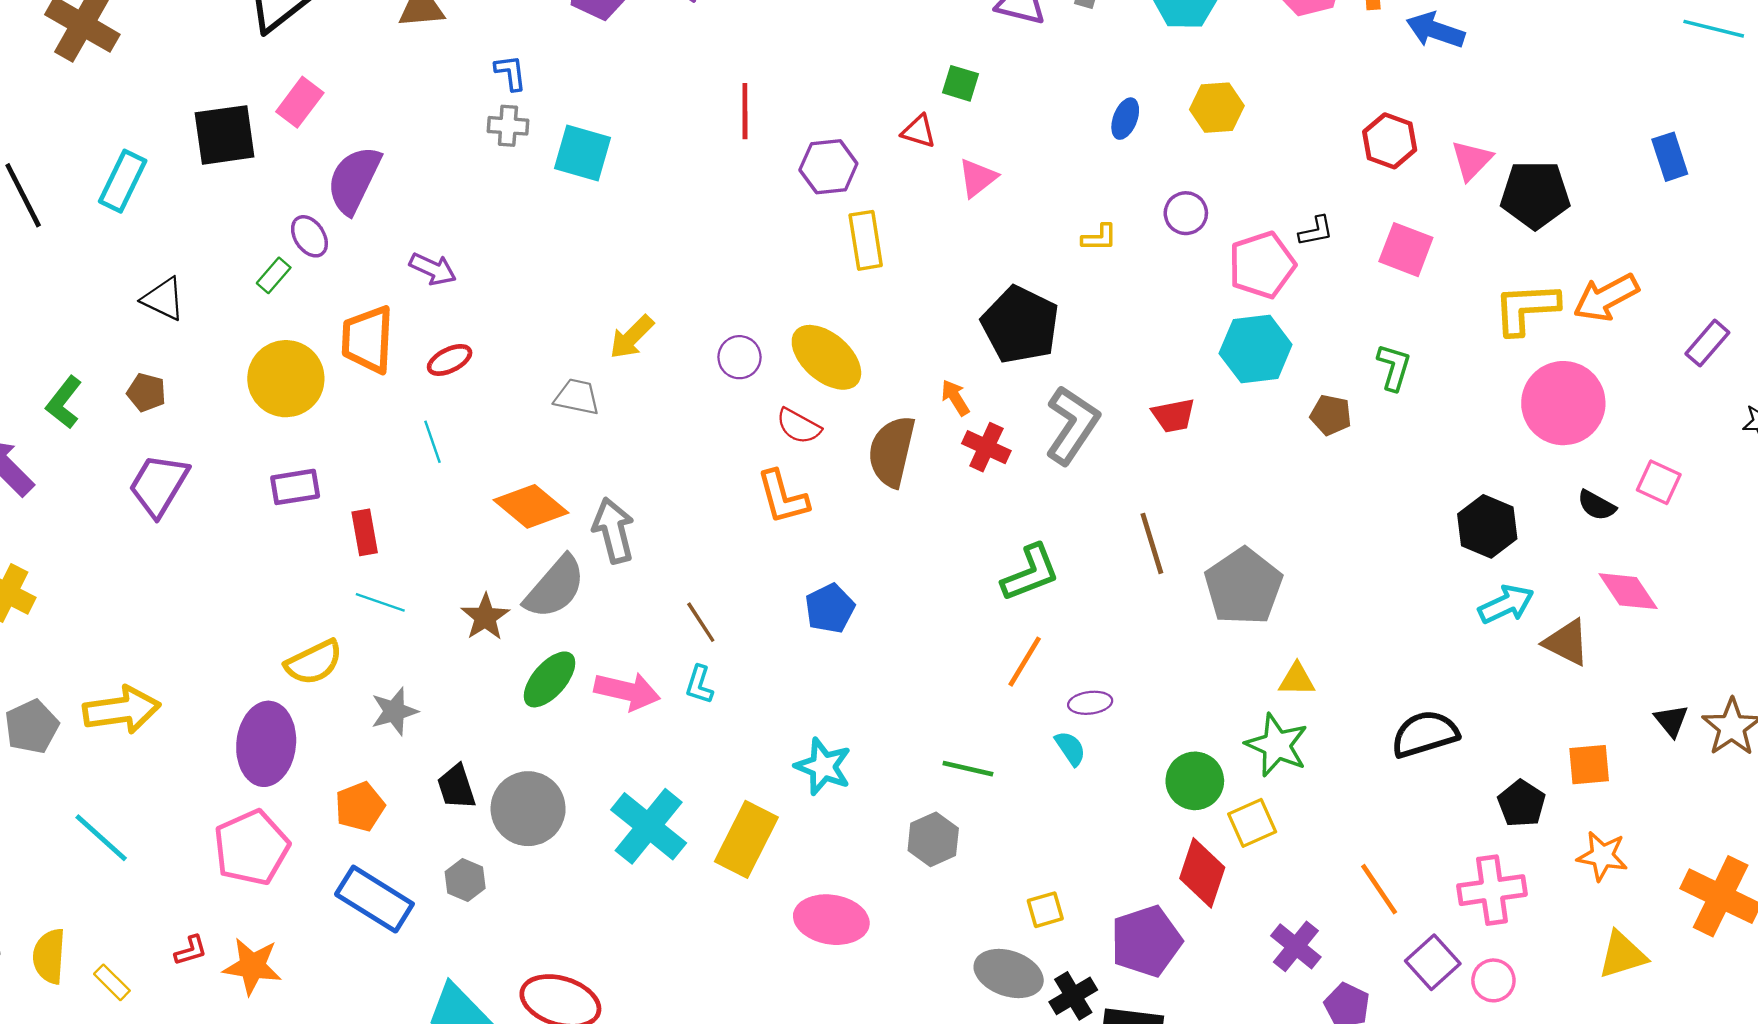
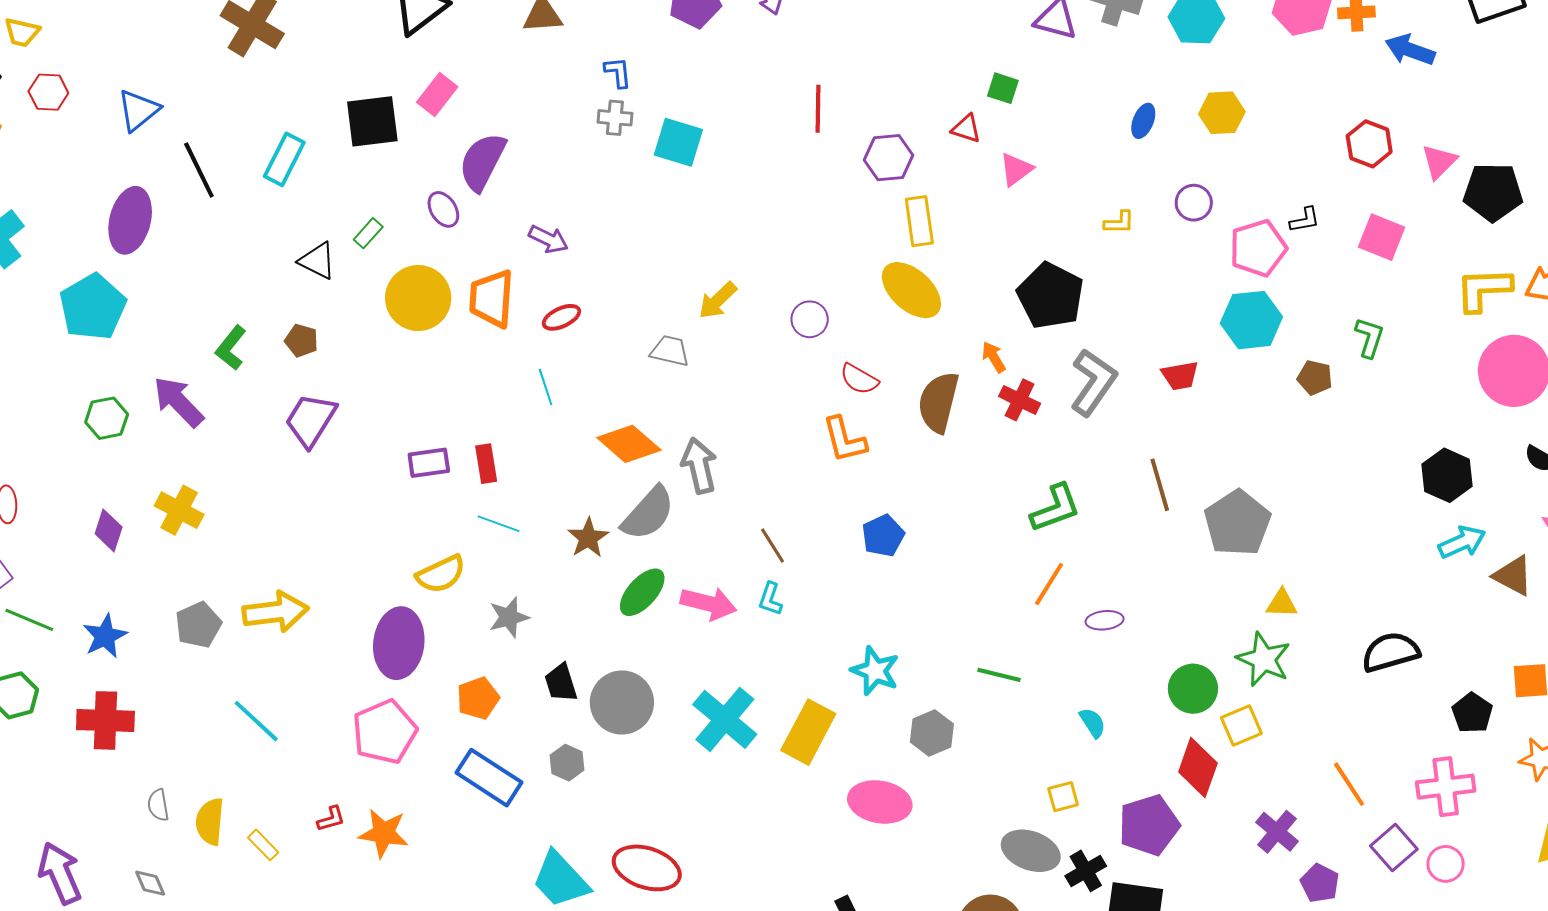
green rectangle: (274, 275) -> (368, 233), moved
yellow ellipse: (826, 357) -> (911, 290), moved
yellow circle: (286, 379) -> (418, 298), moved
purple rectangle: (295, 487) -> (429, 463), moved
cyan semicircle: (1070, 748) -> (1093, 723), moved
gray hexagon: (933, 839) -> (932, 733), moved

